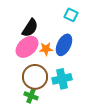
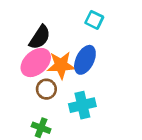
orange star: (46, 49) -> (61, 65), size x1.5
brown circle: (35, 77) -> (46, 89), moved, size x0.6

